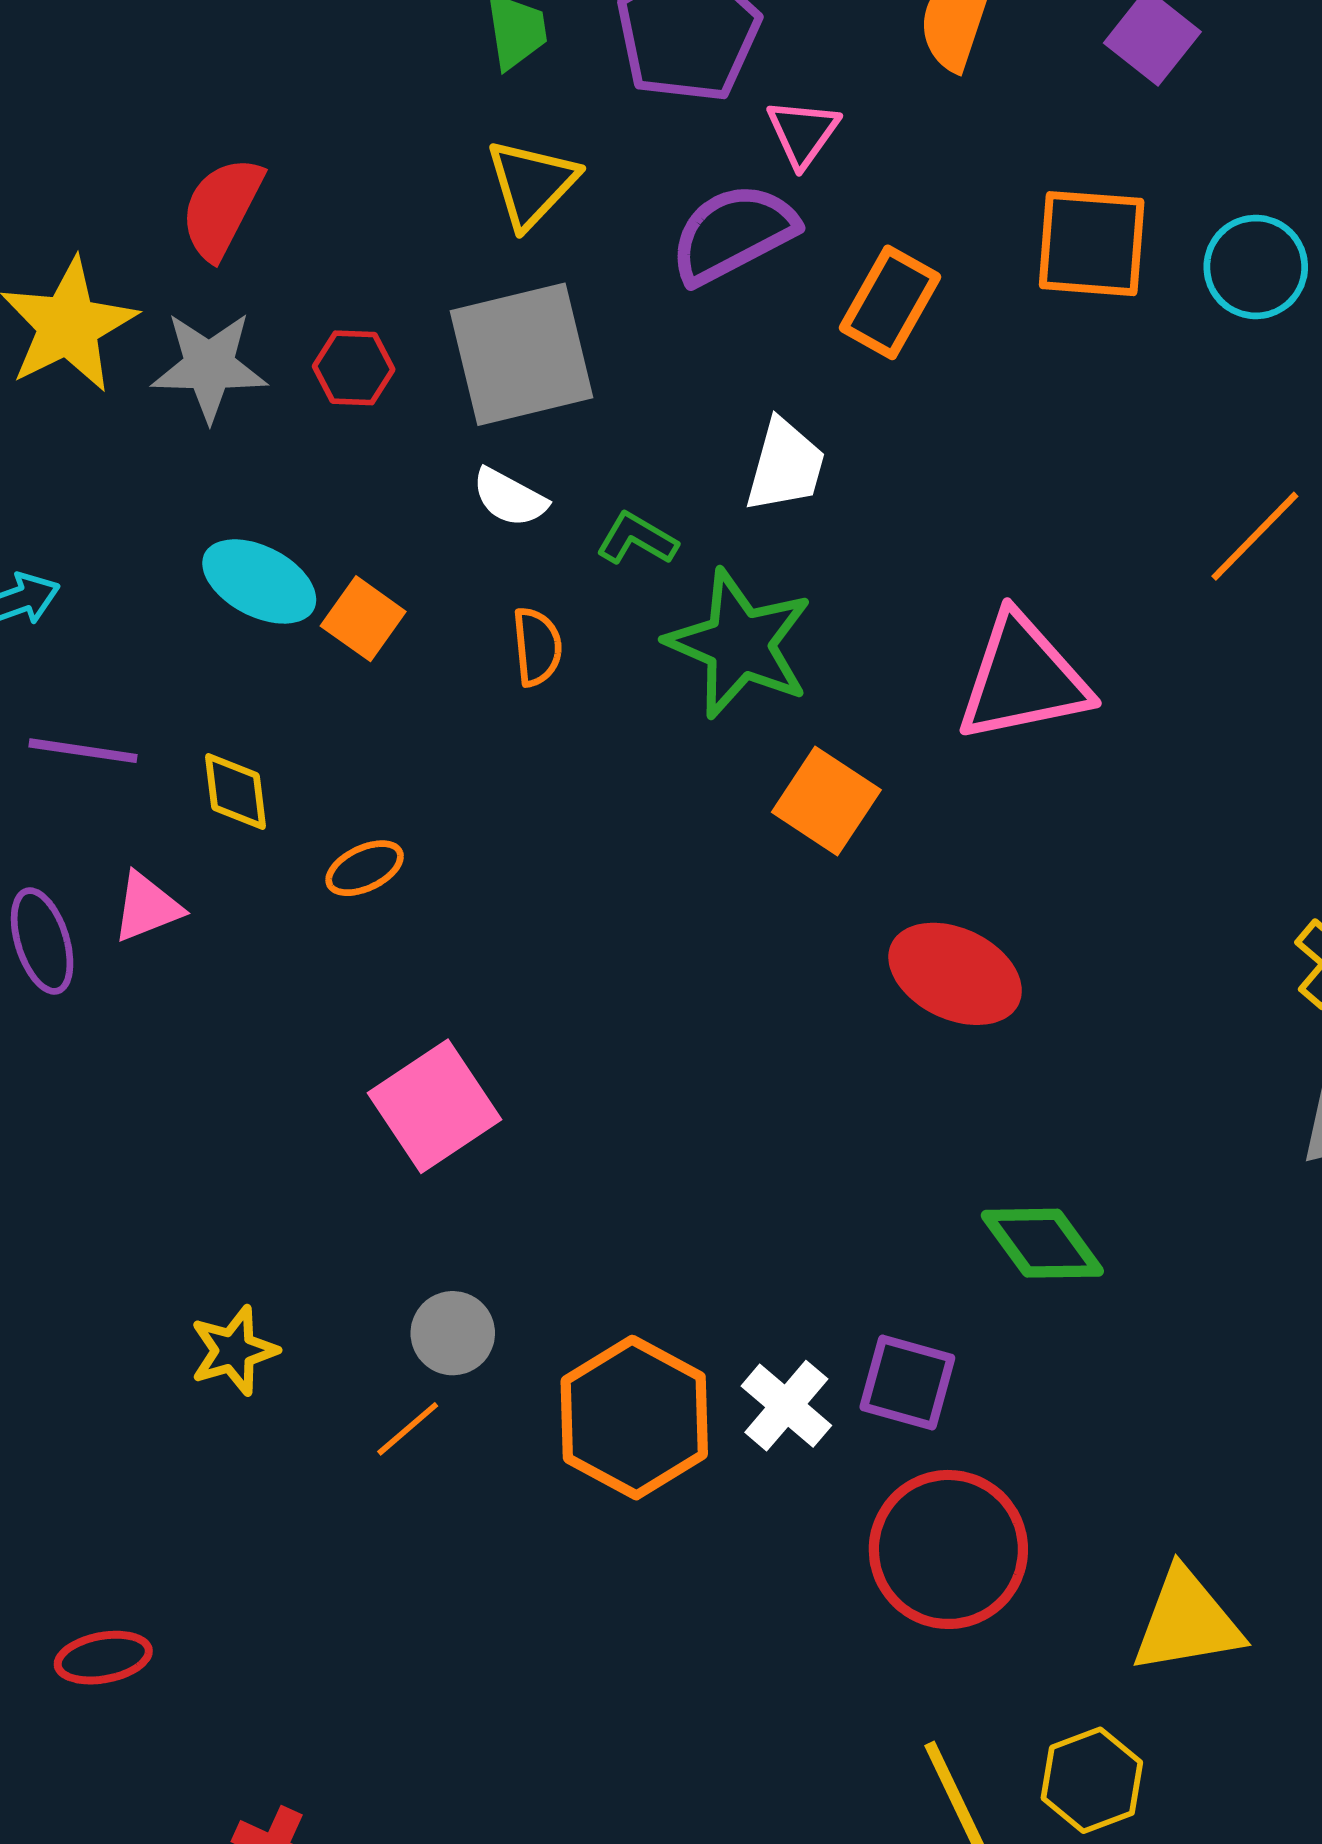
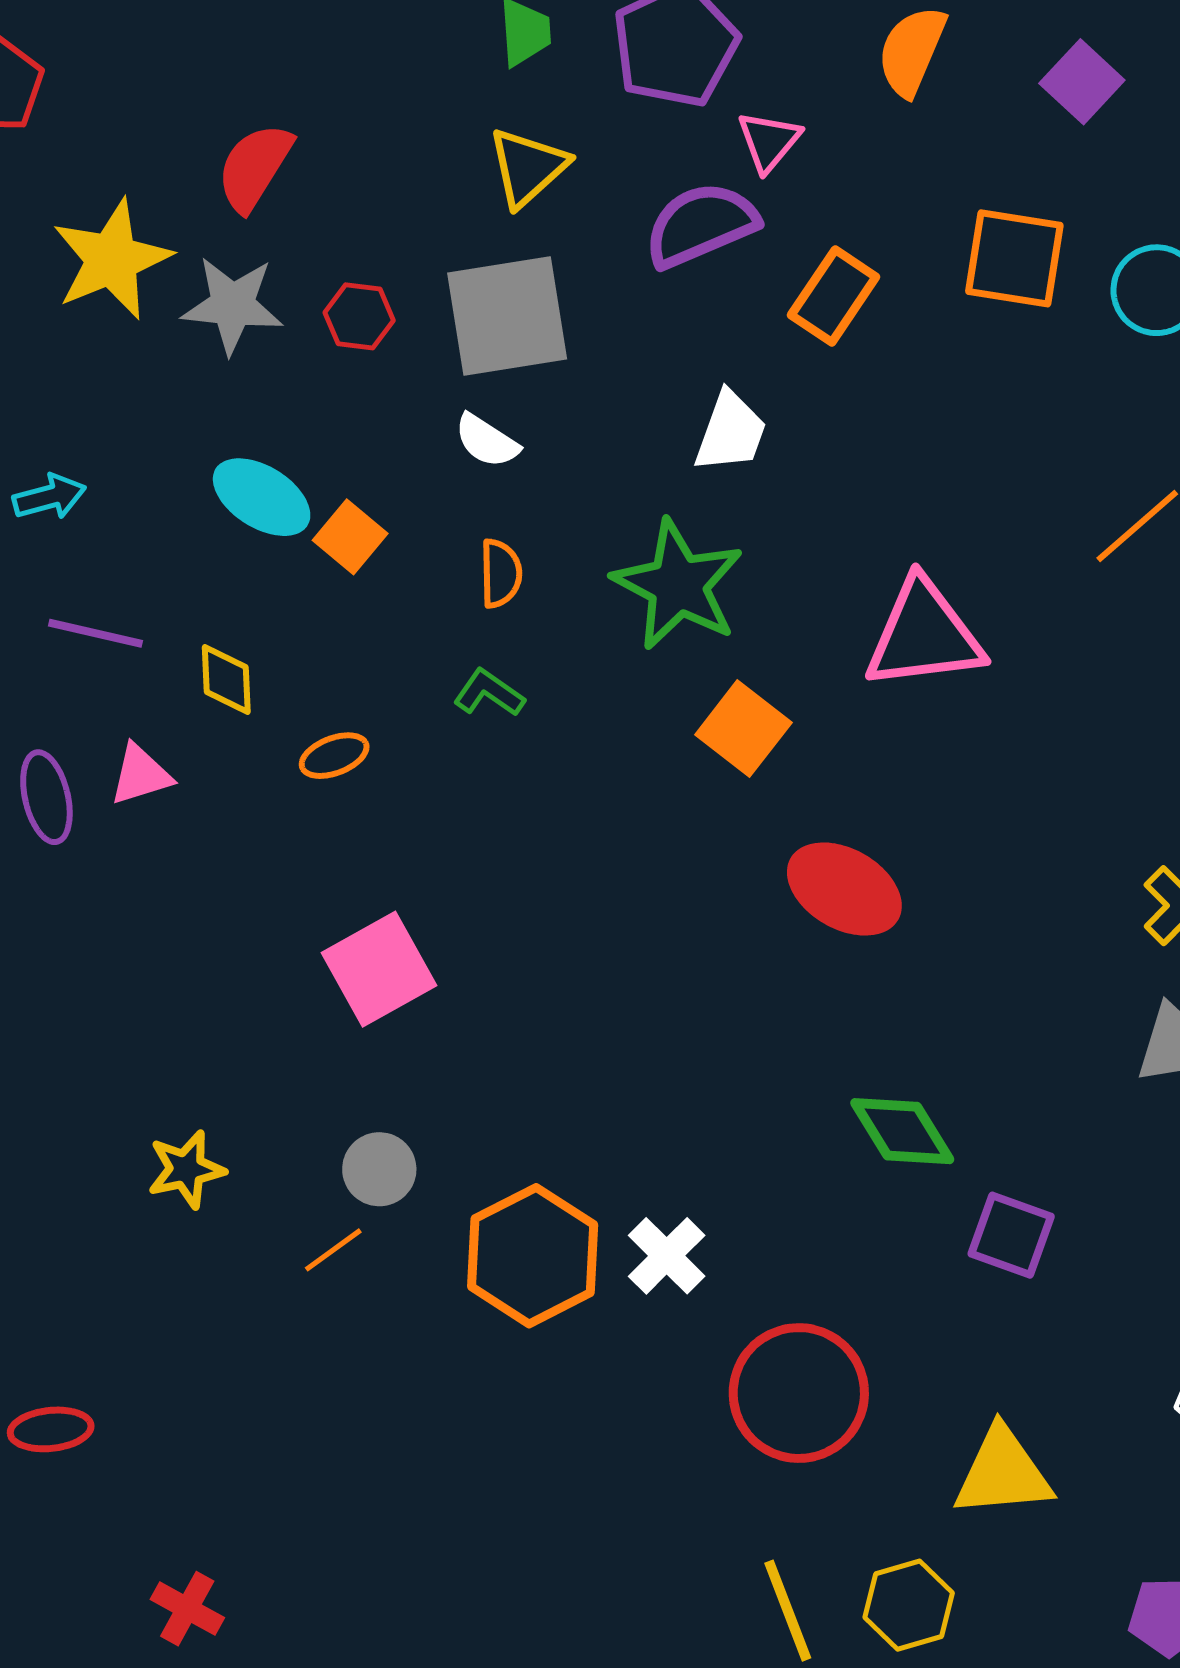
green L-shape: (637, 539) -> (489, 693), moved
purple square: (907, 1382) -> (1011, 1235), moved

